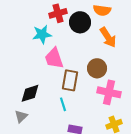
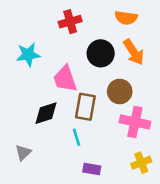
black circle: (80, 22) -> (101, 53), moved
cyan star: (42, 34) -> (28, 55), moved
black diamond: (30, 93) -> (46, 113), moved

